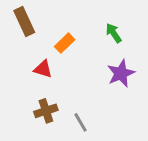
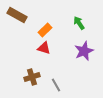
brown rectangle: (24, 21) -> (17, 15), turned -36
red triangle: (43, 69) -> (44, 48), moved

